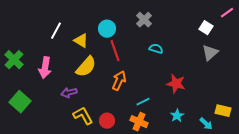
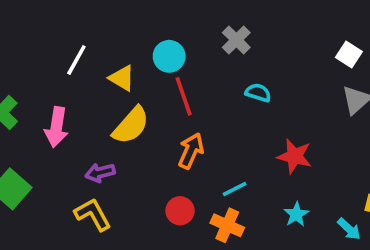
yellow L-shape: (83, 116) -> (93, 214), moved
red circle: (107, 121) -> (180, 211), moved

